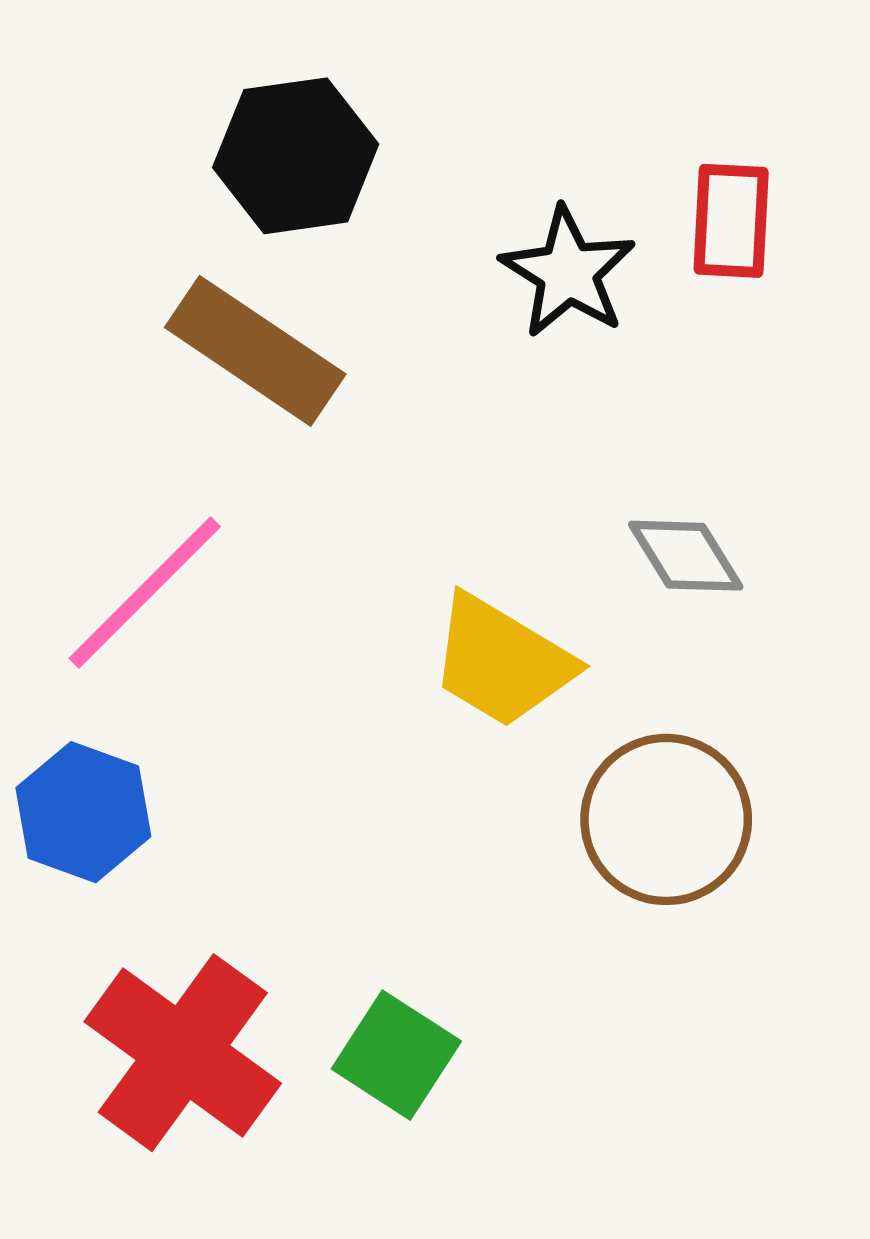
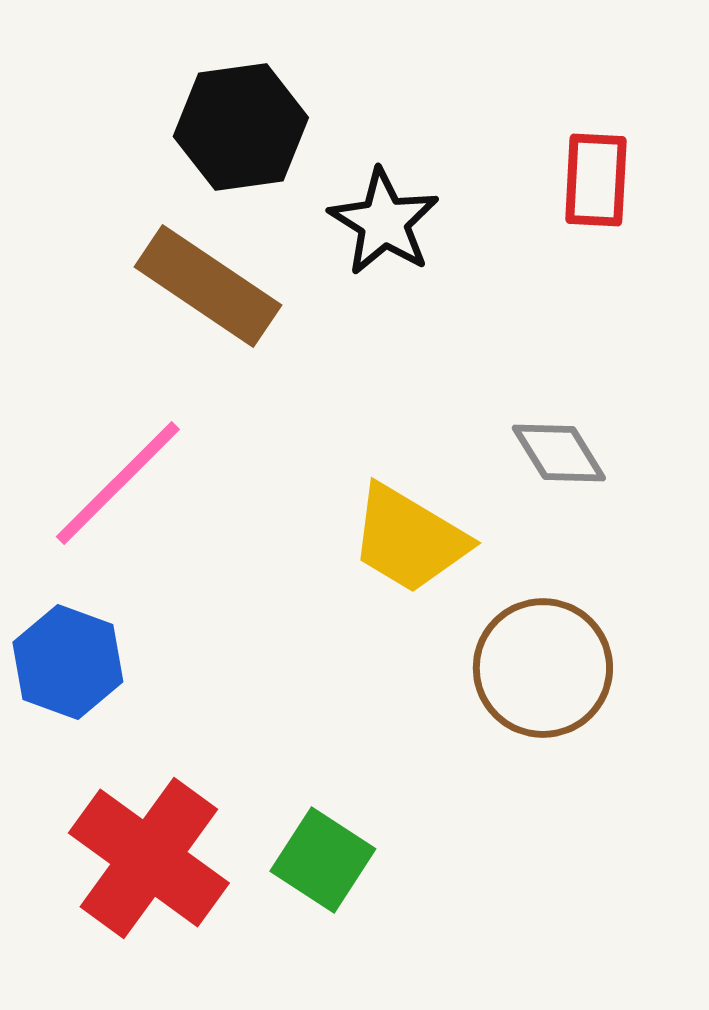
black star: (568, 272) -> (384, 222), moved

